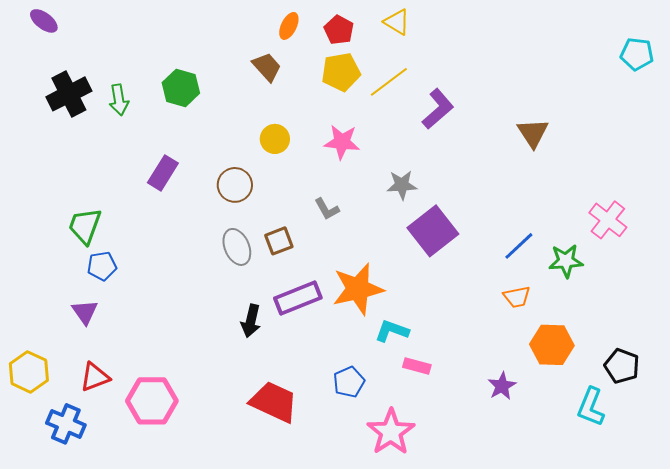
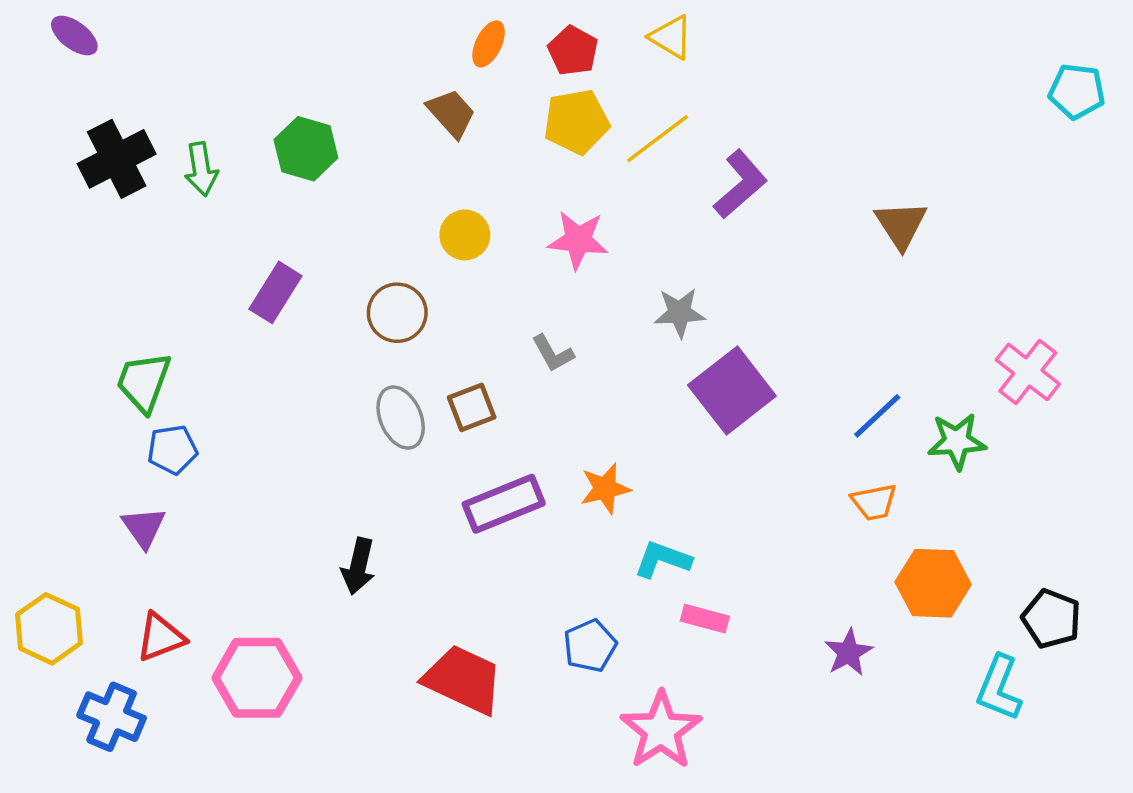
orange star: (358, 289) -> (605, 489), size x0.6
black arrow: (251, 321) -> (358, 566), moved

